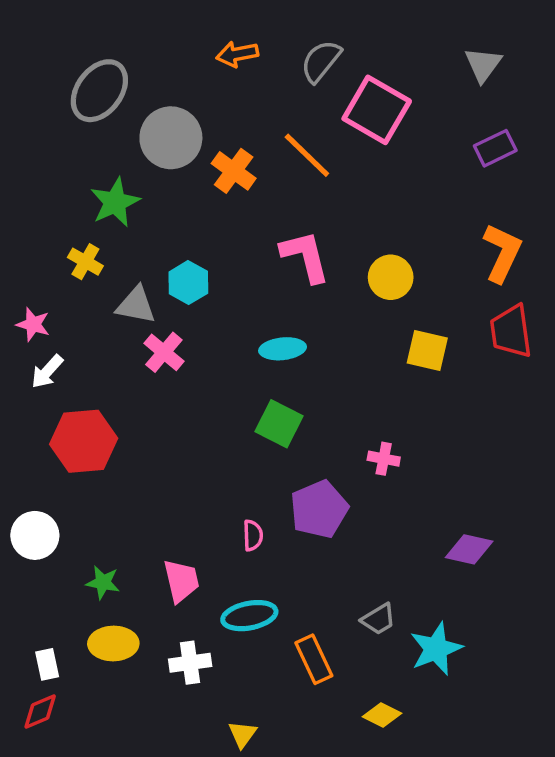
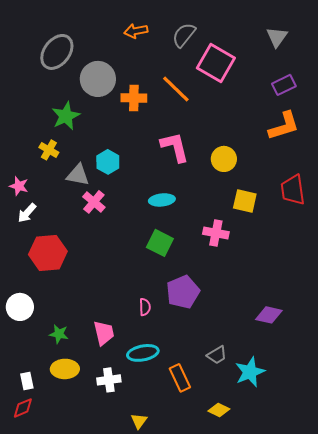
orange cross: (234, 171) -> (134, 98), turned -35
orange L-shape: (502, 253) -> (284, 126), moved, turned 48
pink cross: (384, 459) -> (216, 233), moved, size x1.4

